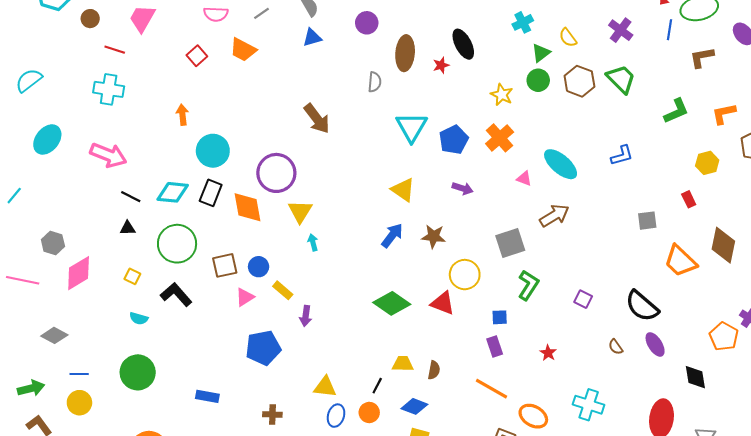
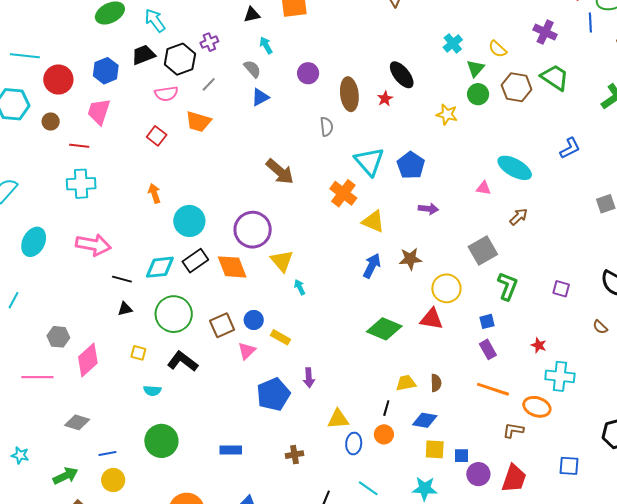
orange cross: (500, 138) -> (343, 193), moved
black rectangle: (211, 193) -> (195, 261), turned 45
brown arrow: (554, 216) -> (519, 217), size x0.7
purple arrow: (306, 316) -> (309, 378), moved
cyan cross: (589, 405) -> (560, 376), moved

